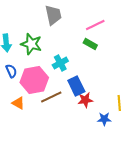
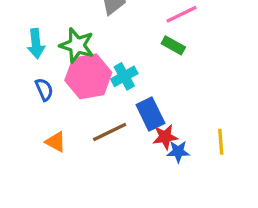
pink hexagon: (34, 80) -> (88, 76), moved
blue star: (104, 119) -> (178, 152), moved

